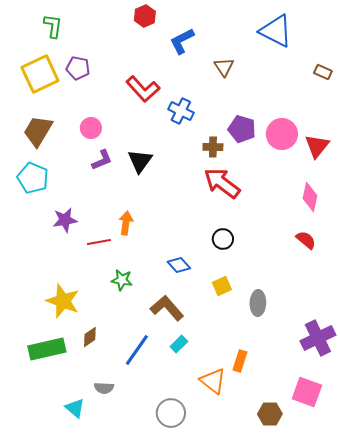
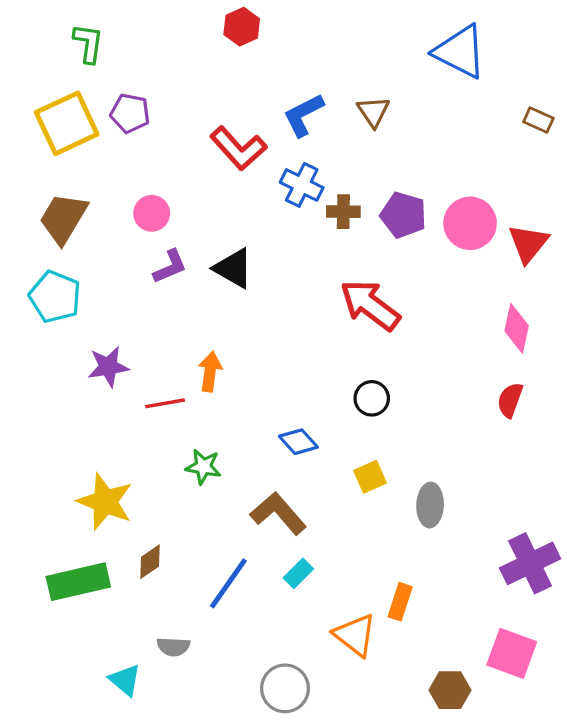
blue L-shape: (182, 41) -> (303, 115), moved
brown cross: (213, 147) -> (343, 212), moved
black triangle: (140, 161) -> (233, 268), turned -36
red semicircle: (306, 240) -> (510, 400), turned -110

